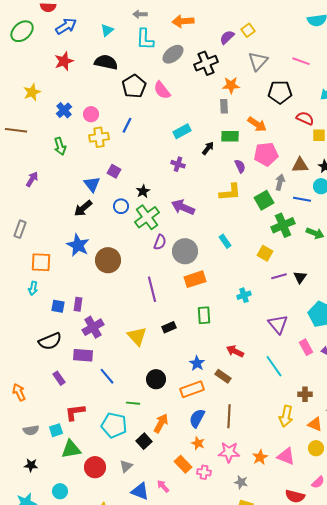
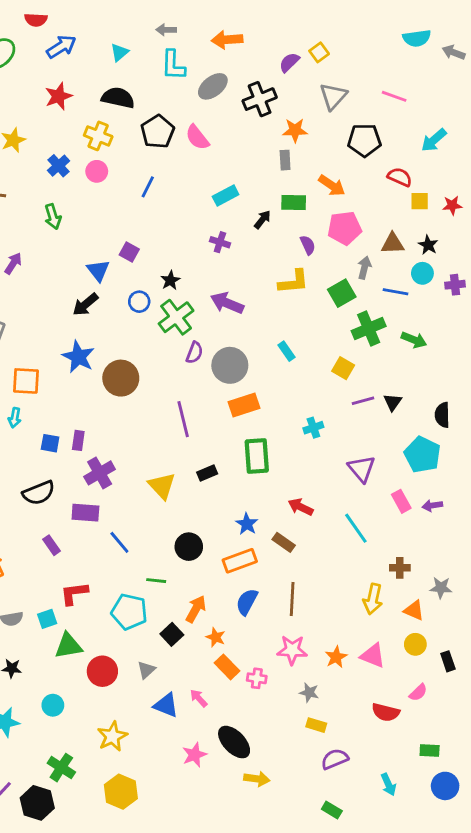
yellow cross: (99, 137) -> (98, 136), moved, turned 30
green rectangle: (204, 315) -> (257, 456), size x1.4
orange star: (198, 443) -> (216, 637), moved

